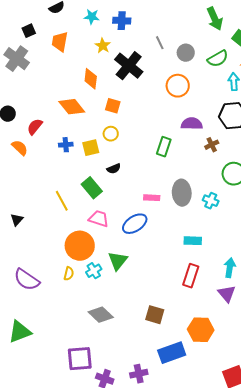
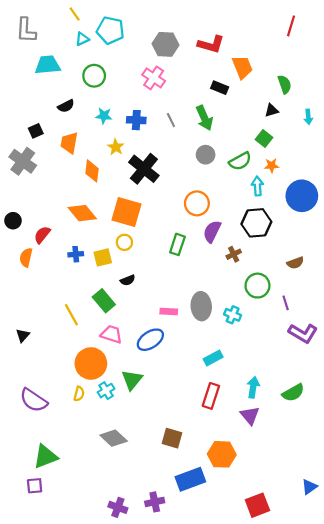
green arrow: (215, 19) -> (204, 118), moved
gray line: (160, 43) -> (171, 120), moved
orange diamond: (91, 79) -> (92, 171), moved
orange circle: (178, 86) -> (197, 203), moved
orange square: (113, 106) -> (127, 212), size x1.8
purple semicircle: (192, 124) -> (212, 232), turned -65
green rectangle: (164, 147) -> (177, 244), moved
orange semicircle: (20, 148) -> (26, 257), turned -120
cyan rectangle: (193, 241) -> (213, 358), turned -30
green triangle: (20, 332) -> (45, 457), moved
purple square: (80, 359) -> (35, 486), moved, size x0.6

